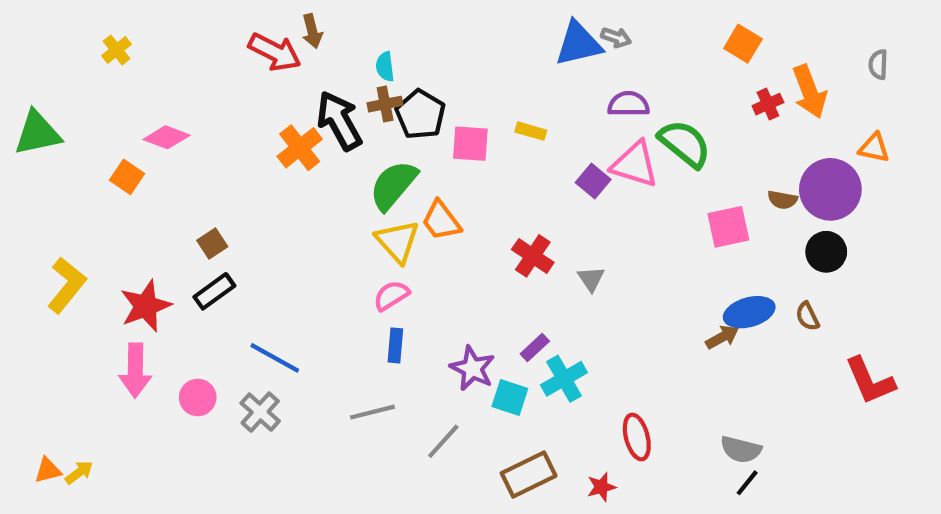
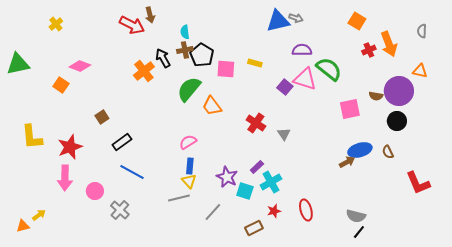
black arrow: (339, 121) -> (163, 58), size x0.7
yellow triangle: (397, 241) -> (189, 181), moved, size x0.7
yellow L-shape: (67, 285) -> (32, 137), turned 136
black rectangle: (214, 291) -> (122, 142), moved
gray cross: (260, 412) -> (120, 210), moved
yellow arrow: (79, 472) -> (39, 215), moved
brown rectangle: (529, 474) -> (254, 228), size x0.7
red star: (601, 487) -> (274, 211), moved

